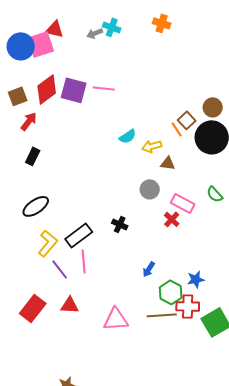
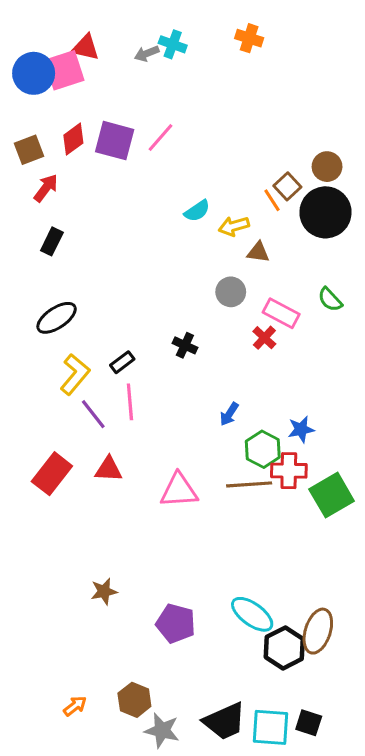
pink line: (104, 88) -> (160, 138), turned -55
red diamond: (47, 89) -> (73, 139), size x0.7
black rectangle: (79, 235) -> (122, 362), size x0.6

